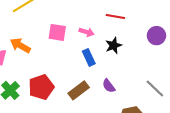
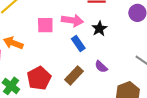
pink arrow: (87, 32) -> (72, 20), size x1.5

